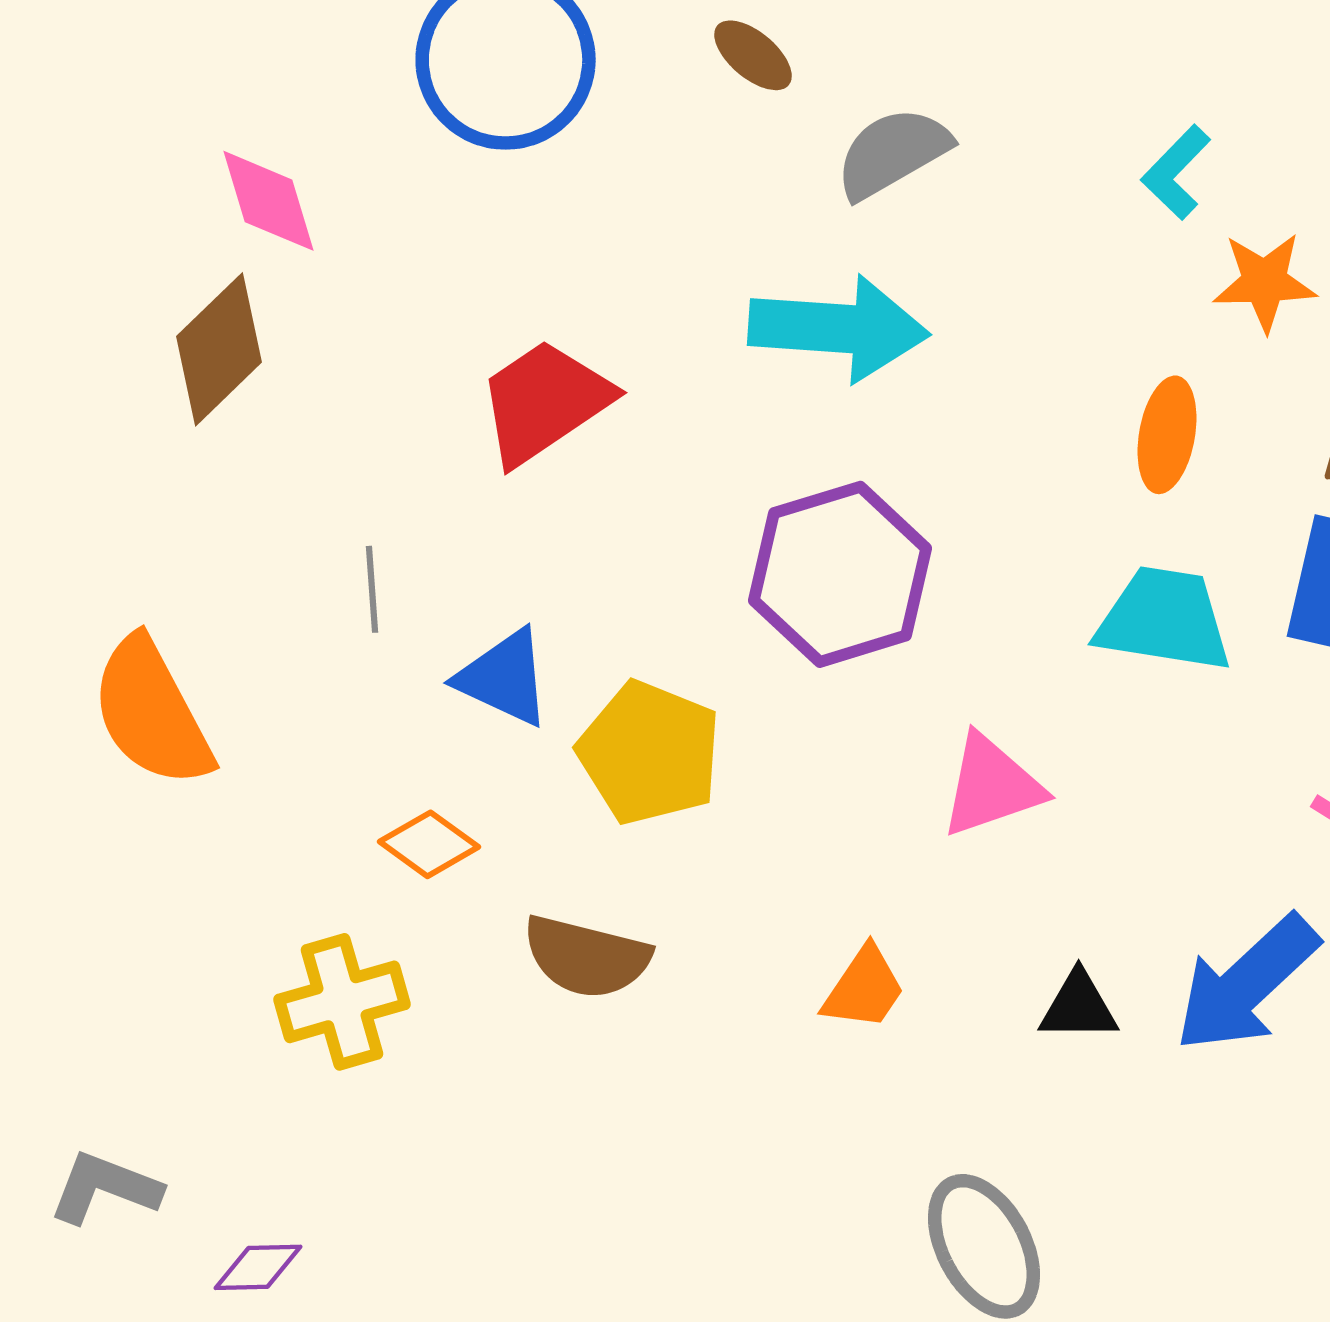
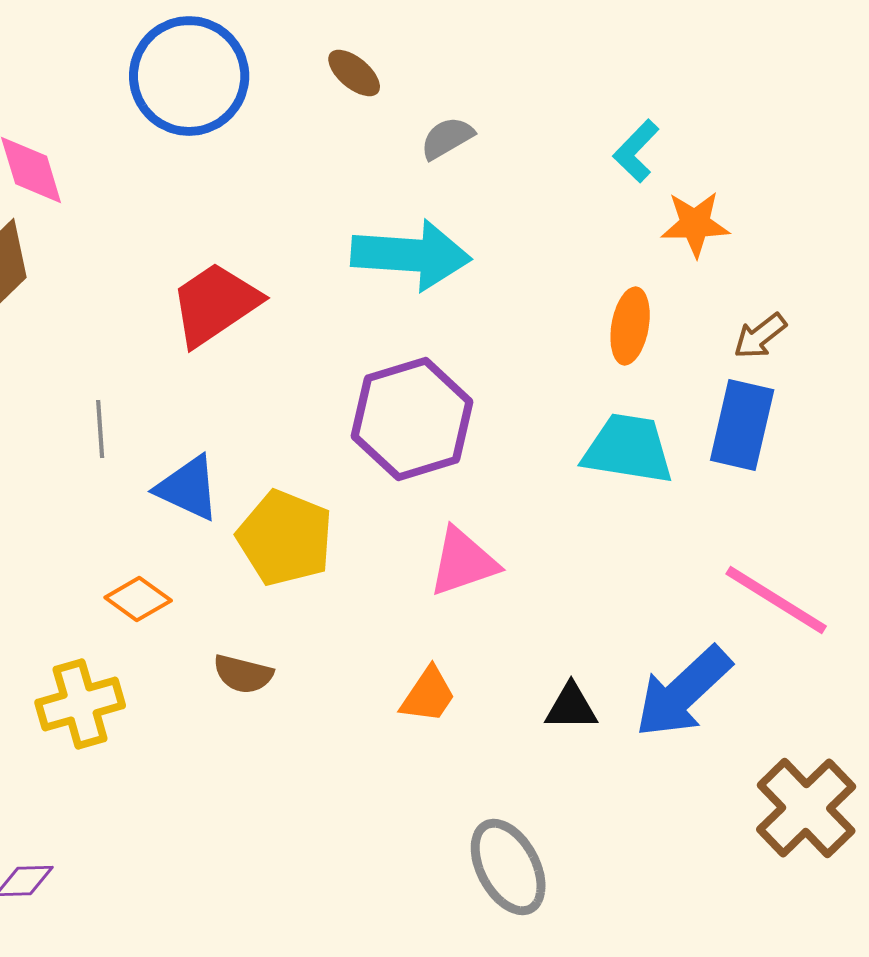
gray semicircle: (893, 153) -> (447, 138), size x0.7
pink triangle: (992, 786) -> (463, 562), moved
brown semicircle: (587, 957) -> (243, 674), size x0.7

